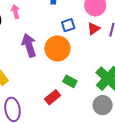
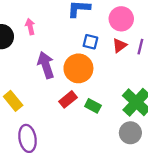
blue square: (68, 25) -> (90, 42), turned 32
red rectangle: (52, 97) -> (68, 99), moved

